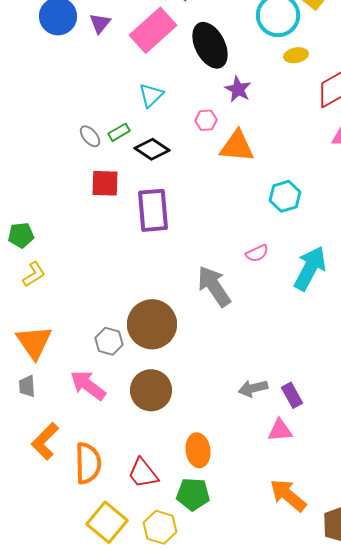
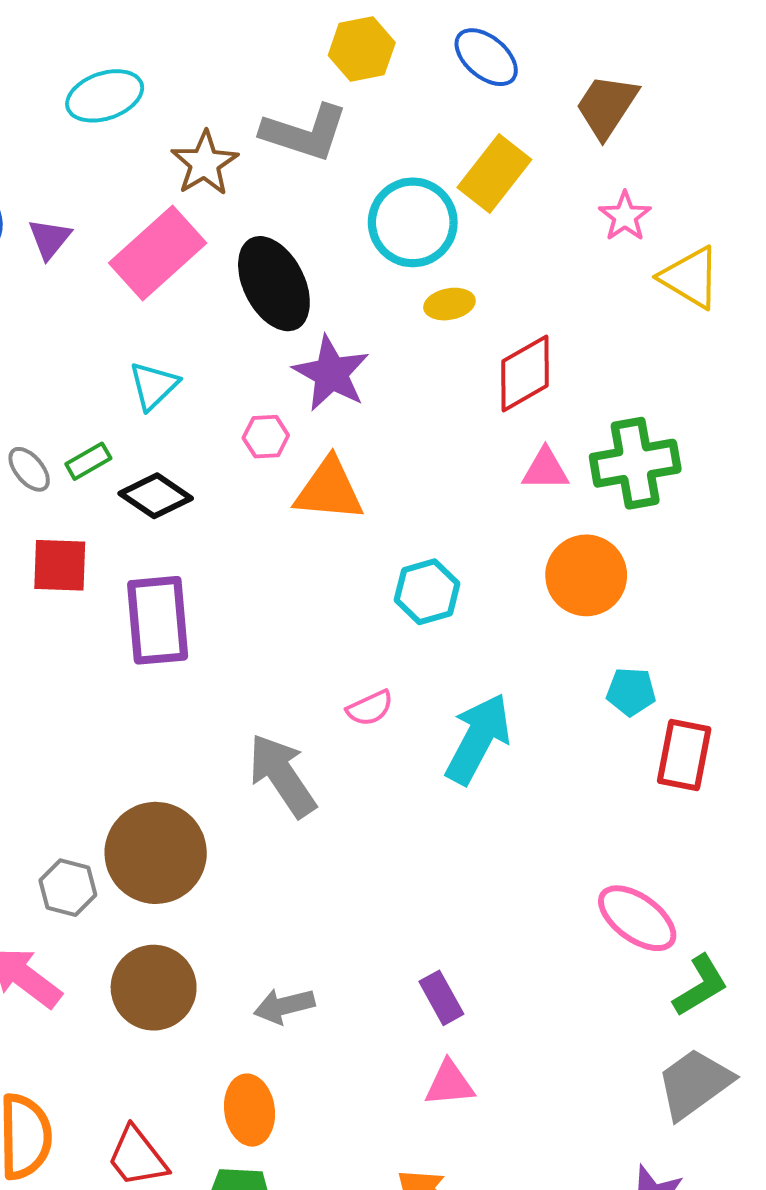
purple star: (238, 89) -> (331, 373), size x1.4
gray arrow: (253, 388) -> (284, 1006), moved
pink triangle: (280, 430) -> (449, 1083), moved

